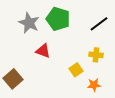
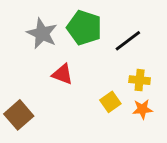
black line: (99, 24) -> (128, 41), moved
orange star: (94, 85) -> (142, 109), moved

